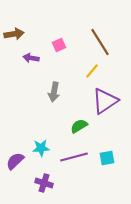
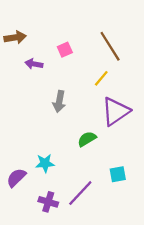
purple line: (74, 157) -> (80, 193), moved, turned -32

